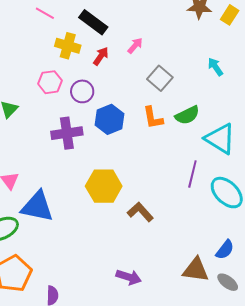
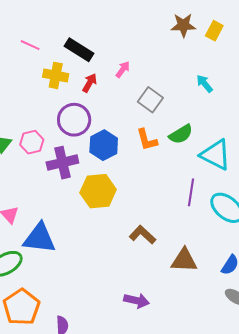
pink hexagon: (50, 82) -> (32, 142), moved
purple circle: (82, 91) -> (74, 120), size x1.4
yellow hexagon: (104, 186) -> (98, 191), moved
brown triangle: (196, 270) -> (184, 260), moved

